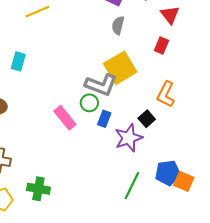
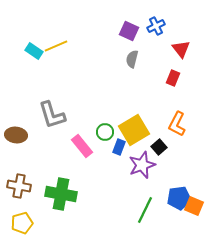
cyan rectangle: (18, 61) -> (34, 51), moved, turned -72
yellow square: (120, 68) -> (134, 130), moved
gray L-shape: (101, 85) -> (52, 115), moved, turned 52
green cross: (38, 189) -> (61, 194), moved, size x1.4

